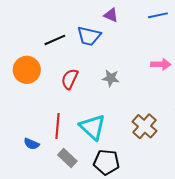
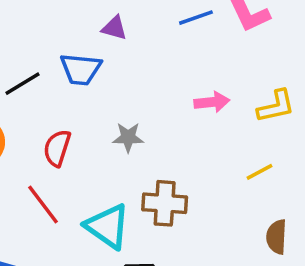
red line: (58, 126) -> (43, 205), moved, turned -35
brown cross: (145, 126) -> (165, 203), moved, turned -30

